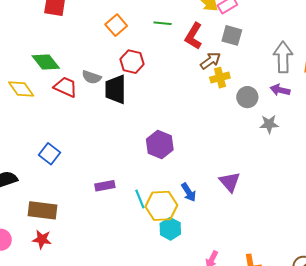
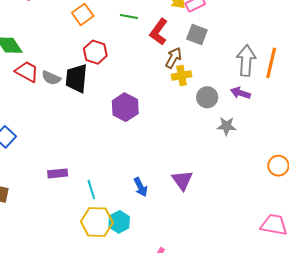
brown arrow: (210, 61) -> (173, 58), turned -30
gray semicircle: (92, 77) -> (51, 78), moved
purple hexagon: (160, 144) -> (125, 107), moved
yellow hexagon: (161, 206) -> (97, 222), moved

